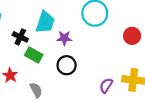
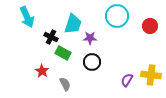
red circle: (132, 36) -> (150, 26), moved

